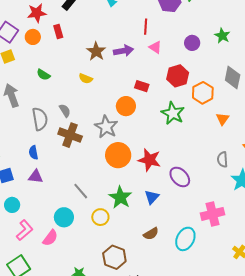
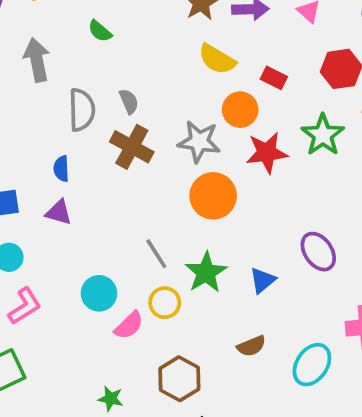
yellow semicircle: (86, 79) -> (217, 59), moved, size x1.5
gray star: (106, 127) -> (199, 142), turned -30
red star: (149, 160) -> (267, 153), moved, turned -30
gray line: (81, 191) -> (156, 254), moved
pink semicircle: (50, 238) -> (129, 325), moved

